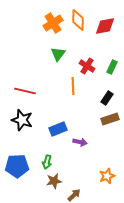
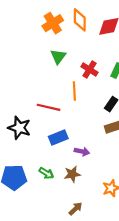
red line: (25, 91) -> (49, 107), moved
green arrow: (47, 162) -> (46, 173), turned -72
brown star: (54, 181) -> (72, 174), moved

